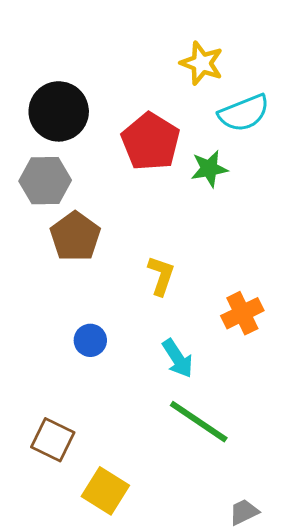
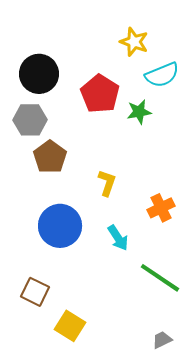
blue circle: (90, 340) -> (60, 226), size x2.0
green line: (199, 422) -> (160, 278), moved

